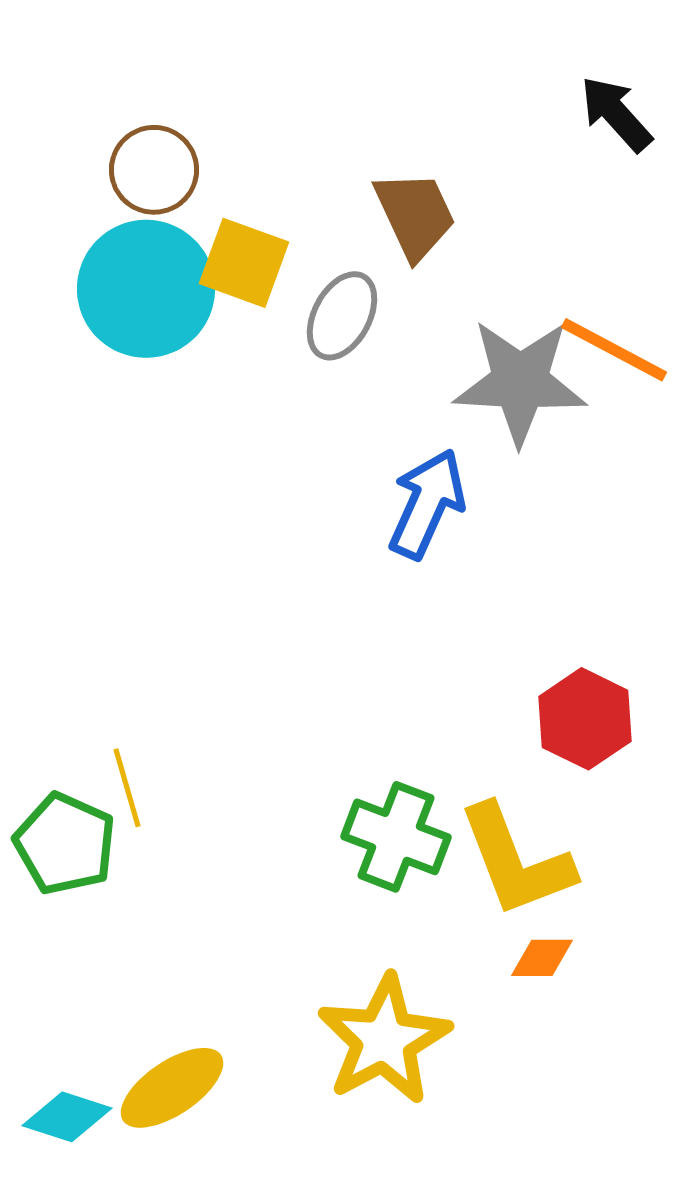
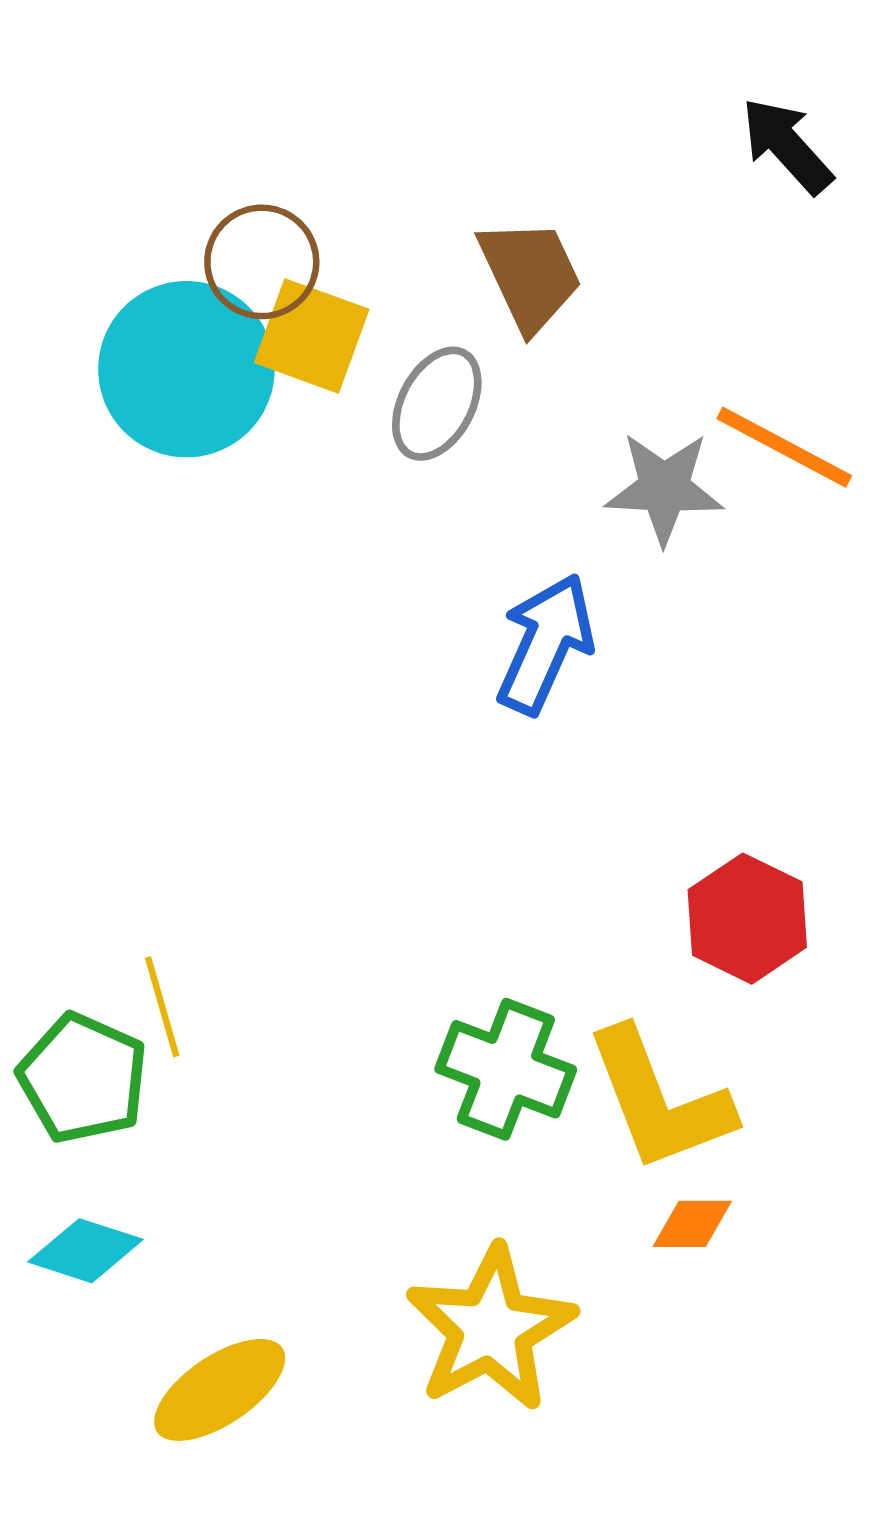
brown circle: (154, 170) -> (262, 262), moved
gray star: (520, 382) -> (664, 488), size x0.7
cyan diamond: (67, 1117) -> (85, 1251), moved

